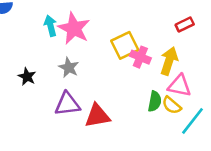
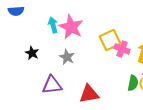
black star: (27, 77) -> (32, 53), moved
purple triangle: (67, 104) -> (52, 85), moved

